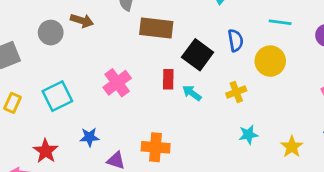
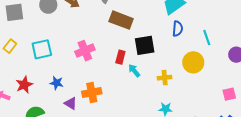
cyan line: (280, 22) -> (207, 38), turned 49
blue semicircle: (236, 40) -> (178, 29), moved
black square: (198, 55) -> (145, 45), turned 30
orange cross: (156, 147) -> (92, 92), moved, turned -30

